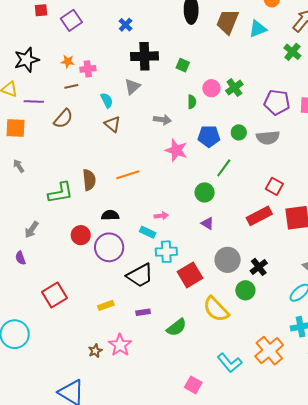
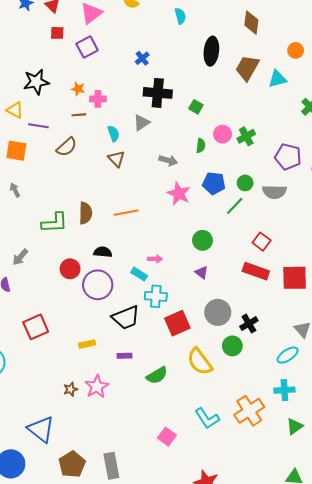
green line: (224, 168) -> (235, 206), moved
red square: (274, 186) -> (262, 242), moved
red rectangle: (259, 216) -> (256, 271), turned 40

